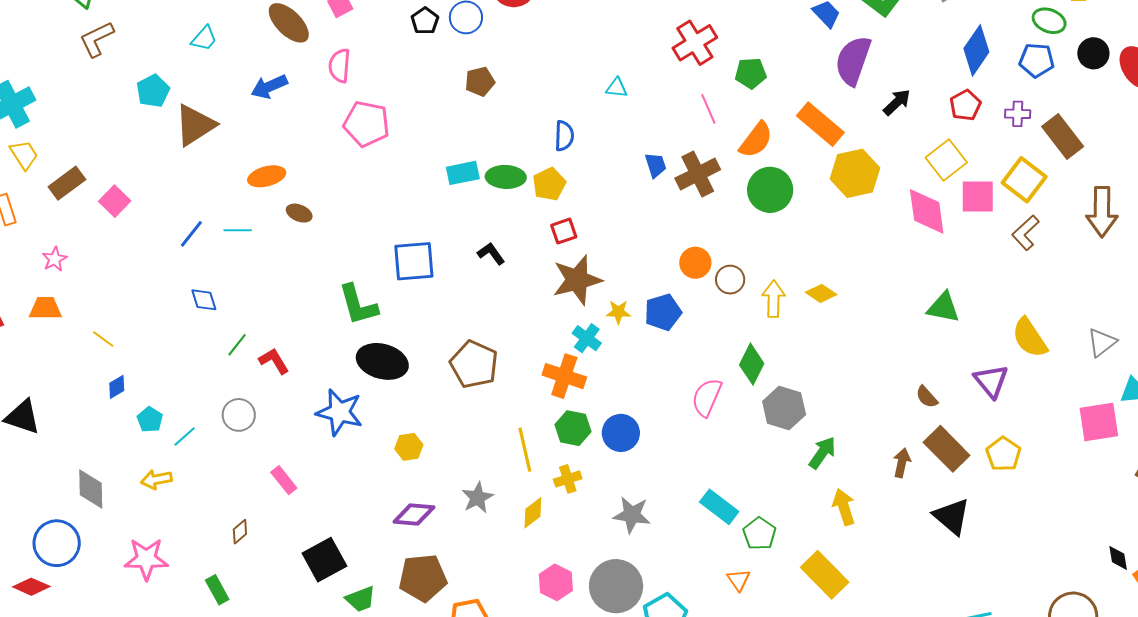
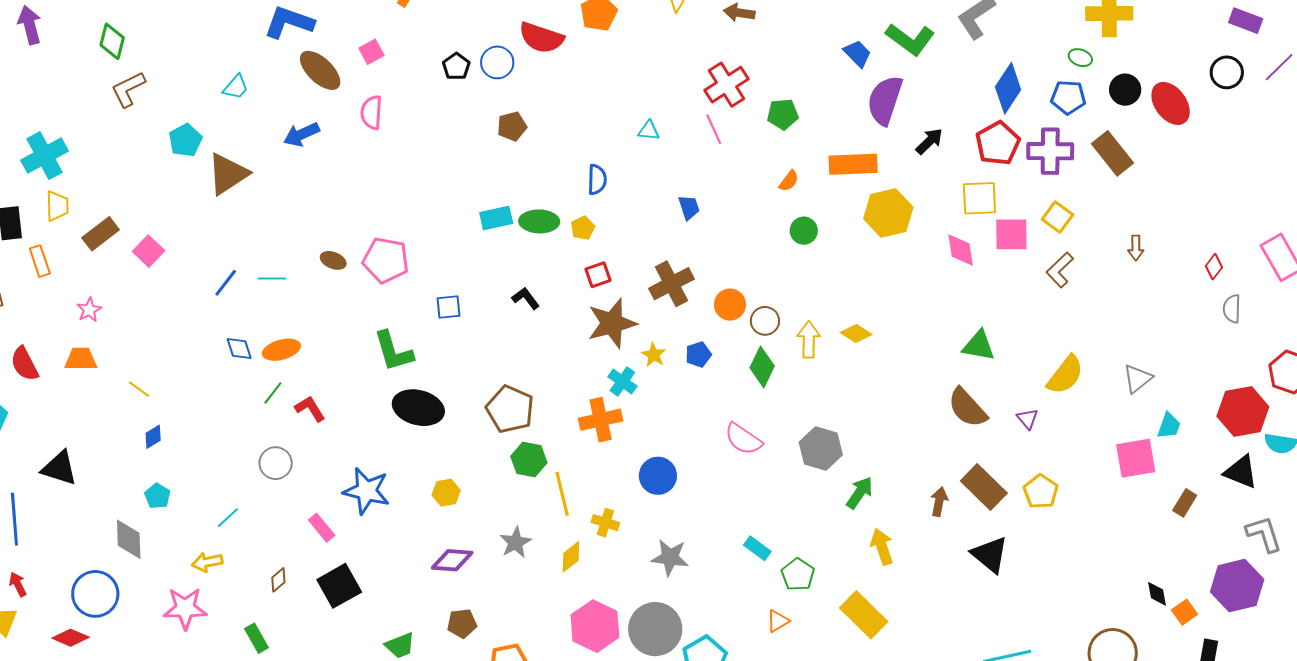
green ellipse: (1049, 21) -> (1080, 58), size x0.7
red pentagon: (965, 105) -> (998, 143), size x1.4
pink line: (708, 109) -> (714, 129), moved
purple cross: (1018, 114) -> (1050, 151), size x1.8
pink pentagon: (366, 124) -> (386, 260), moved
orange rectangle: (820, 124) -> (853, 164), turned -42
brown rectangle: (1063, 136) -> (1113, 153), moved
orange semicircle: (756, 140) -> (789, 181), size x0.6
yellow trapezoid: (24, 155) -> (57, 206), turned 32
yellow square: (946, 160) -> (979, 198), turned 36
brown cross: (698, 174) -> (671, 284), moved
orange ellipse: (267, 176) -> (281, 350), moved
yellow square: (1024, 180) -> (1058, 217), size x0.7
yellow pentagon: (549, 184) -> (583, 228), size x0.7
green circle: (770, 190) -> (804, 231), size x0.6
pink diamond: (927, 211) -> (961, 250), size x0.7
brown arrow: (1102, 212) -> (1136, 248), size x0.5
blue square: (414, 261) -> (449, 307), size x0.6
yellow star: (618, 312) -> (654, 355), turned 30
blue pentagon: (663, 312) -> (698, 354), size x0.7
yellow semicircle: (1030, 338) -> (1065, 375), turned -108
green diamond: (752, 364) -> (762, 367), moved
orange cross: (564, 376) -> (601, 420), turned -30
purple triangle: (991, 381) -> (1027, 419), size x0.6
pink semicircle: (707, 397) -> (743, 439), turned -78
brown semicircle: (927, 397) -> (967, 408), moved, size x1.8
blue star: (340, 412) -> (366, 491), moved
cyan pentagon: (150, 420) -> (157, 496), moved
green hexagon: (573, 428) -> (529, 460), moved
cyan line: (185, 436) -> (228, 518), moved
yellow arrow: (156, 479) -> (207, 562), moved
yellow cross: (568, 479) -> (605, 523), turned 36
cyan rectangle: (719, 507) -> (757, 548), size x0.7
black square: (324, 560) -> (339, 586), moved
brown pentagon: (423, 578) -> (462, 623), size x0.6
orange triangle: (739, 580) -> (778, 621), turned 35
pink hexagon: (556, 582) -> (595, 626), size x1.4

